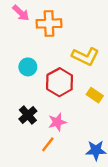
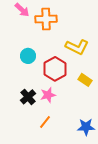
pink star: (57, 122) -> (48, 95), moved

